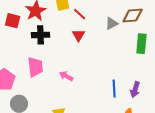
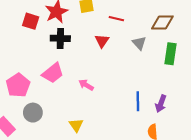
red line: (80, 14) -> (116, 19), moved, turned -32
gray triangle: (112, 23) -> (139, 43), moved, turned -48
pink trapezoid: (35, 67) -> (53, 73), turned 55

